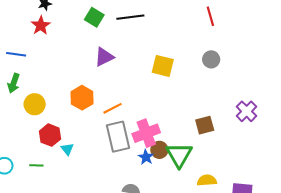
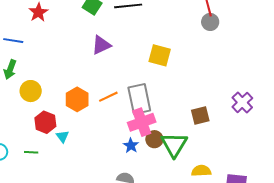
gray circle: (211, 59) -> (210, 22), moved
orange hexagon: (82, 98) -> (77, 99), moved
gray rectangle: (118, 137) -> (139, 99), moved
blue star: (146, 157) -> (131, 146), moved

